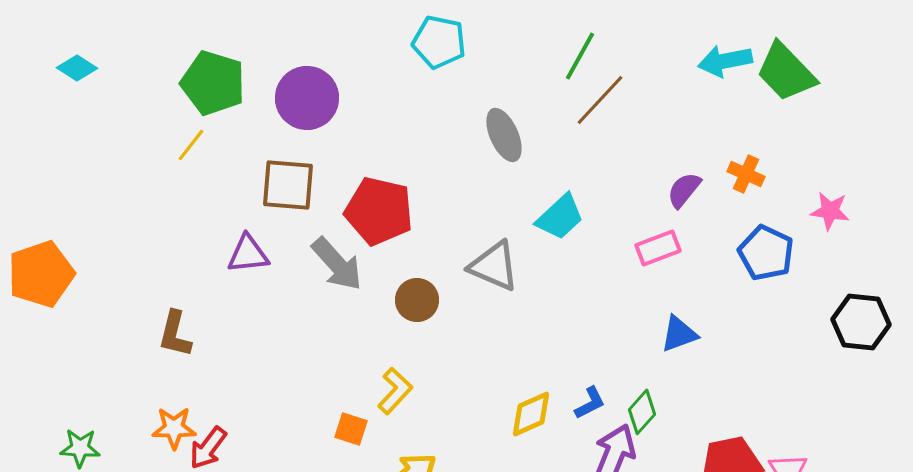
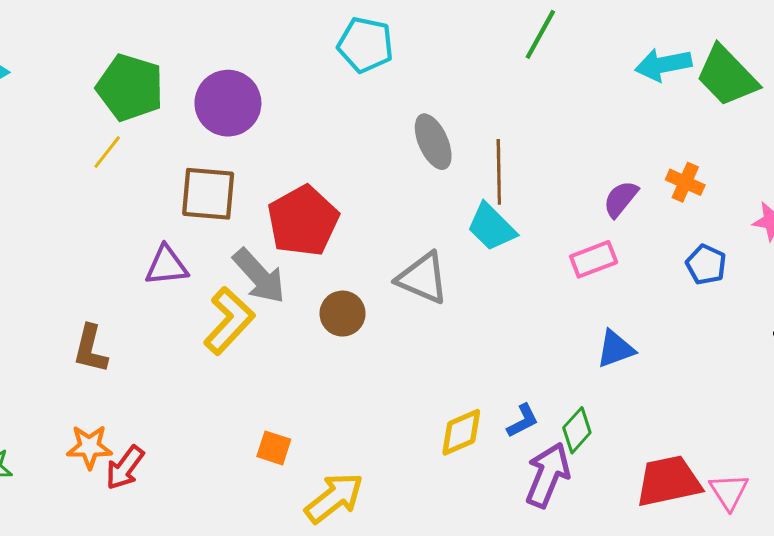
green line: (580, 56) -> (540, 34), moved
brown line: (600, 100) -> (499, 172), moved, turned -44
red pentagon: (379, 211) -> (303, 221), turned 30
cyan trapezoid: (560, 217) -> (491, 227), turned 88
blue pentagon: (766, 253) -> (706, 265), size x0.7
yellow L-shape: (395, 391) -> (229, 321), moved, size x1.4

